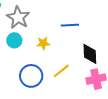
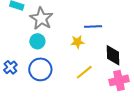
yellow star: (43, 43) -> (77, 42), moved
blue circle: (31, 76) -> (40, 69), moved

